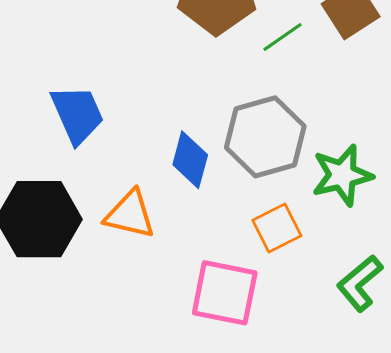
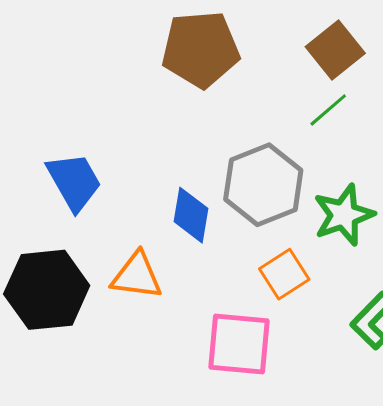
green line: (283, 37) -> (328, 110), moved

